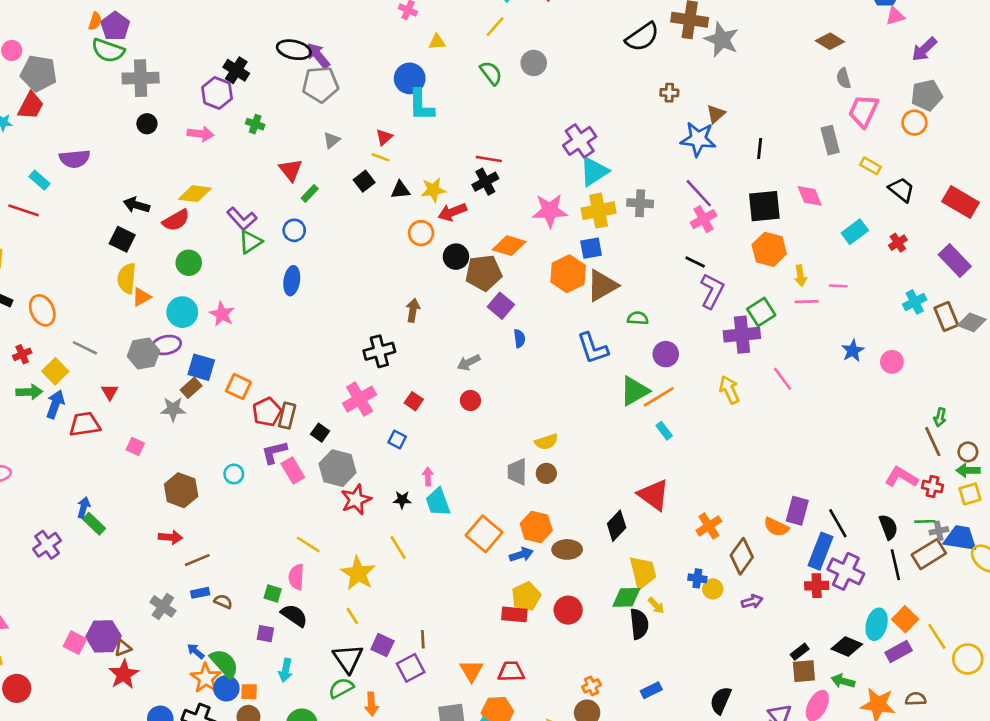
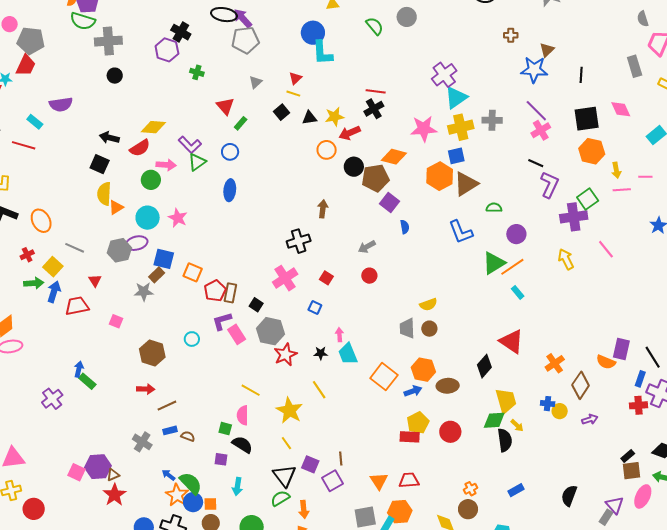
pink arrow: (201, 134) -> (166, 165), moved
blue rectangle: (820, 551) -> (640, 379), size x0.6

